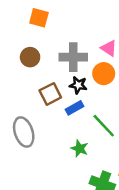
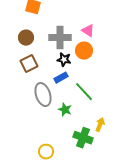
brown square: (50, 94) -> (29, 64), moved
gray ellipse: (24, 132) -> (43, 95), moved

